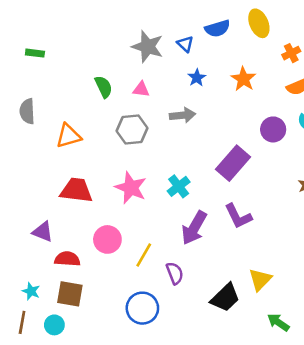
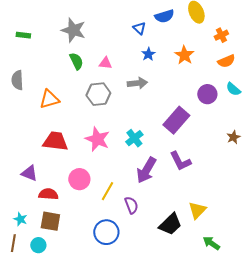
gray star: (148, 47) -> (73, 30), moved

